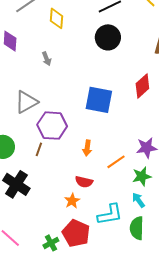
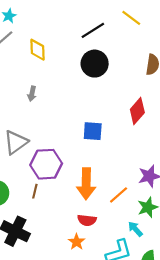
gray arrow: (47, 59) -> (32, 94), turned 40
blue square: (99, 100) -> (93, 131), size x0.7
orange arrow: (87, 148) -> (86, 184), size x1.8
cyan arrow: (138, 200) -> (135, 229), moved

